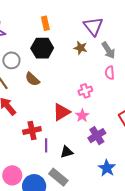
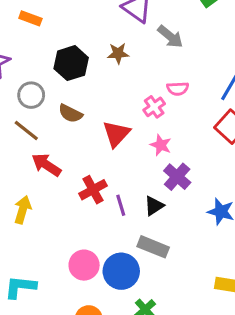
orange rectangle: (45, 23) -> (30, 18), moved, turned -40
brown star: (81, 48) -> (118, 53), moved
pink semicircle: (110, 73) -> (178, 89), moved, turned -72
red triangle: (61, 112) -> (116, 134), moved
purple cross: (97, 136) -> (177, 177), moved

